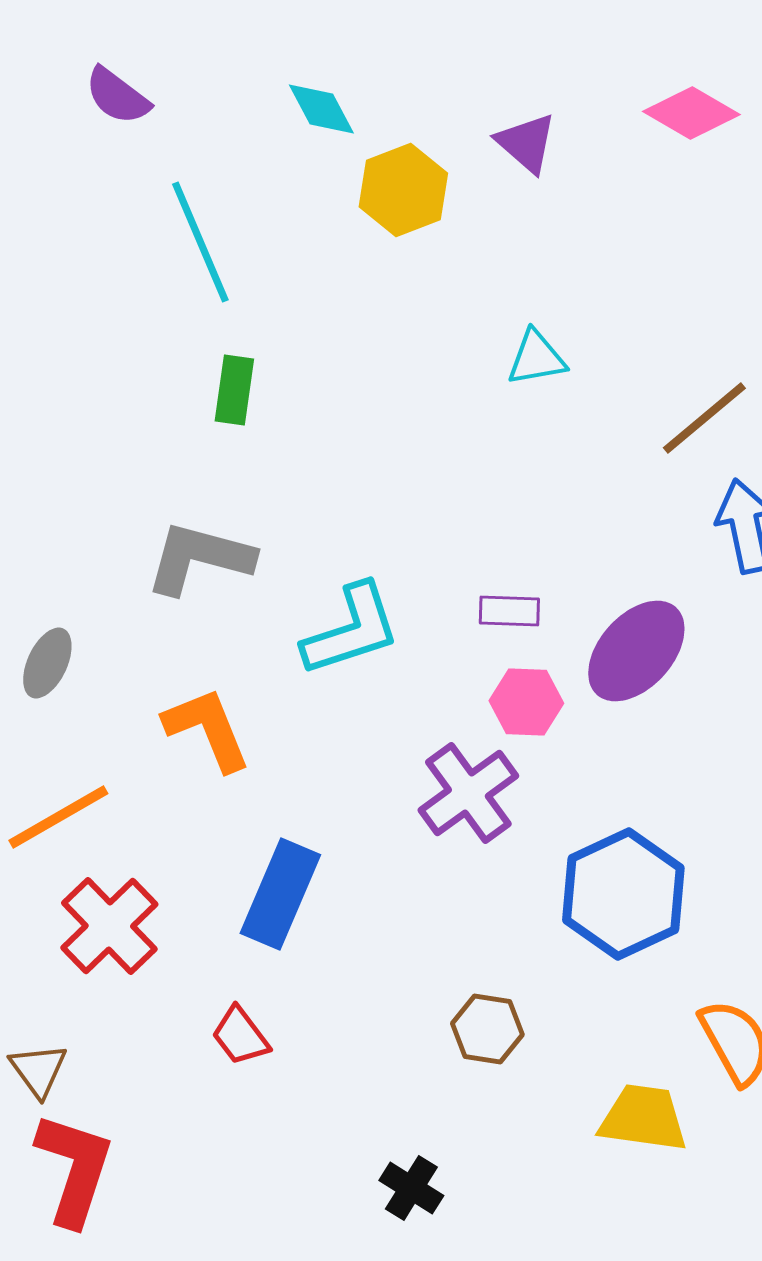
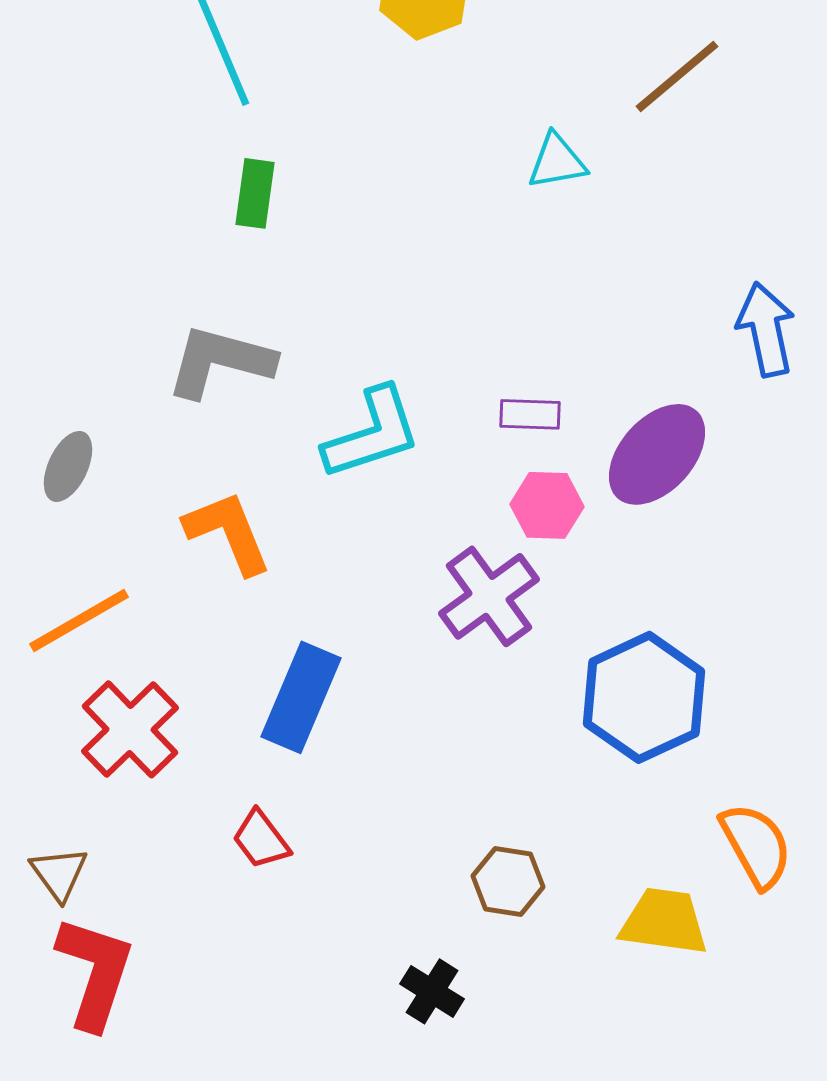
brown line: (704, 418) -> (677, 76), moved
brown hexagon: (487, 1029) -> (508, 881), moved

